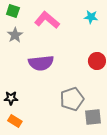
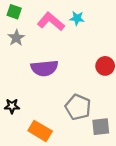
cyan star: (91, 17) -> (77, 18), moved
gray pentagon: (72, 99) -> (78, 107), turned -30
orange rectangle: (15, 121) -> (40, 131), moved, size x1.5

